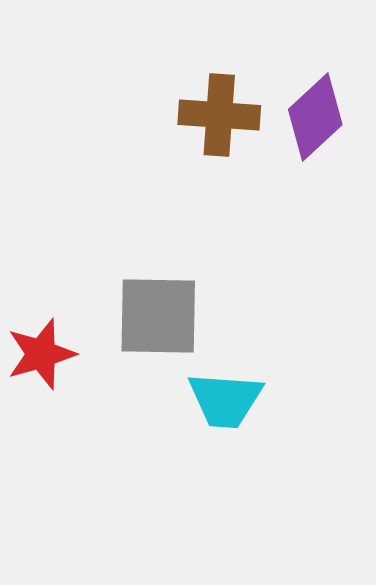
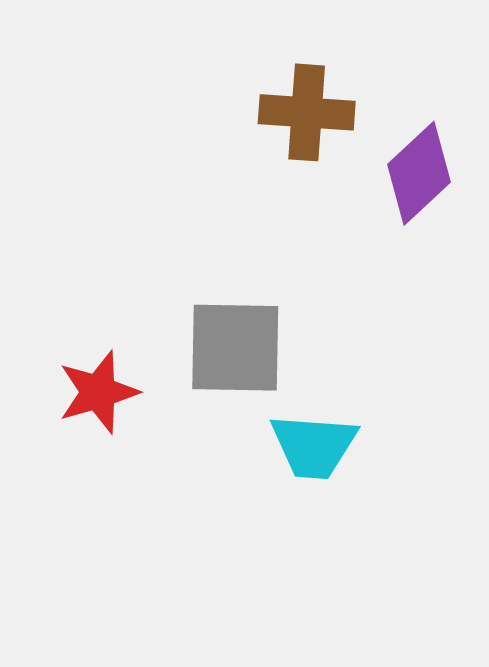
purple diamond: (315, 117) -> (419, 173), moved

